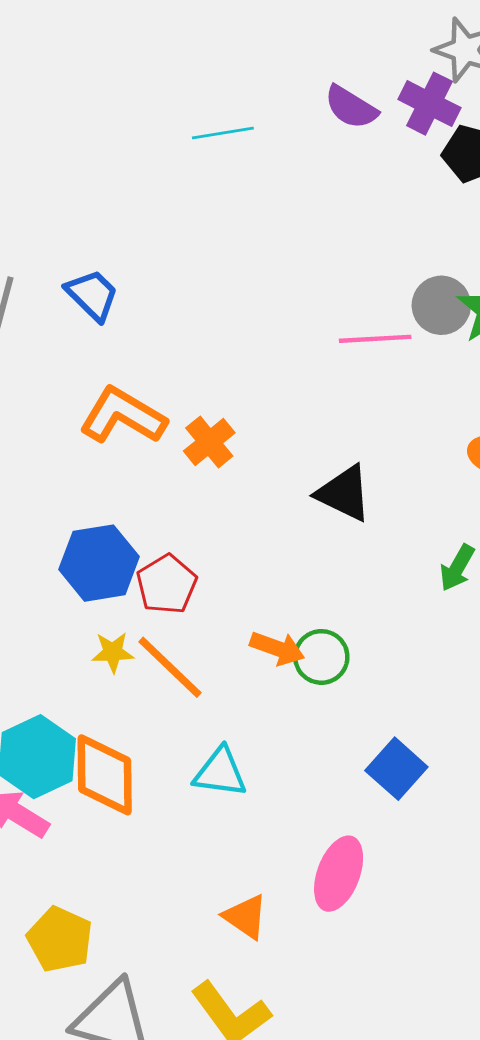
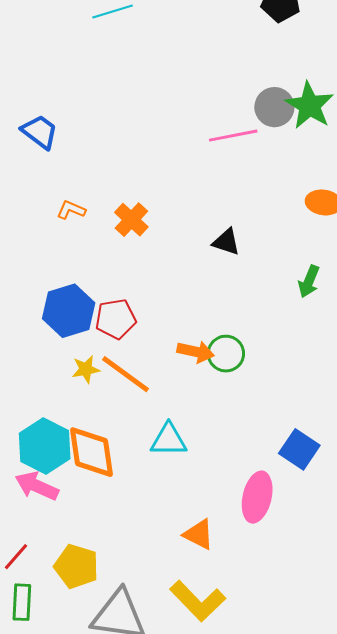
orange L-shape: (123, 416) -> (71, 210), size x0.5
black triangle: (344, 493) -> (226, 242), size x0.7
red pentagon: (167, 584) -> (116, 319), turned 30
blue square: (396, 769) -> (299, 449), moved

